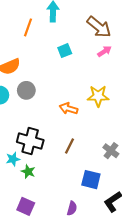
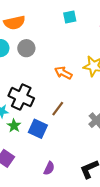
blue square: (91, 180) -> (38, 129), moved

